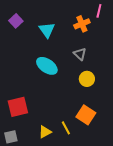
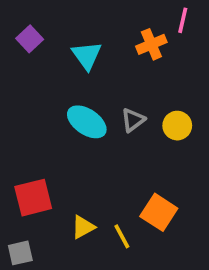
gray triangle: (80, 54) -> (133, 120), moved, turned 40
yellow circle: (87, 79) -> (177, 126), moved
yellow triangle: (45, 132) -> (83, 227), moved

